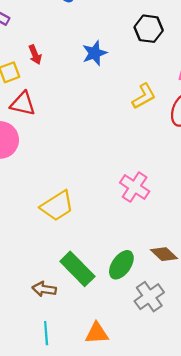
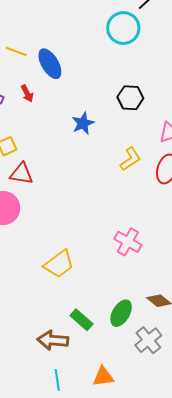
red arrow: (35, 55) -> (27, 93), moved
green rectangle: (77, 269) -> (82, 320), size x0.7
brown arrow: (44, 289) -> (53, 340), size x1.4

